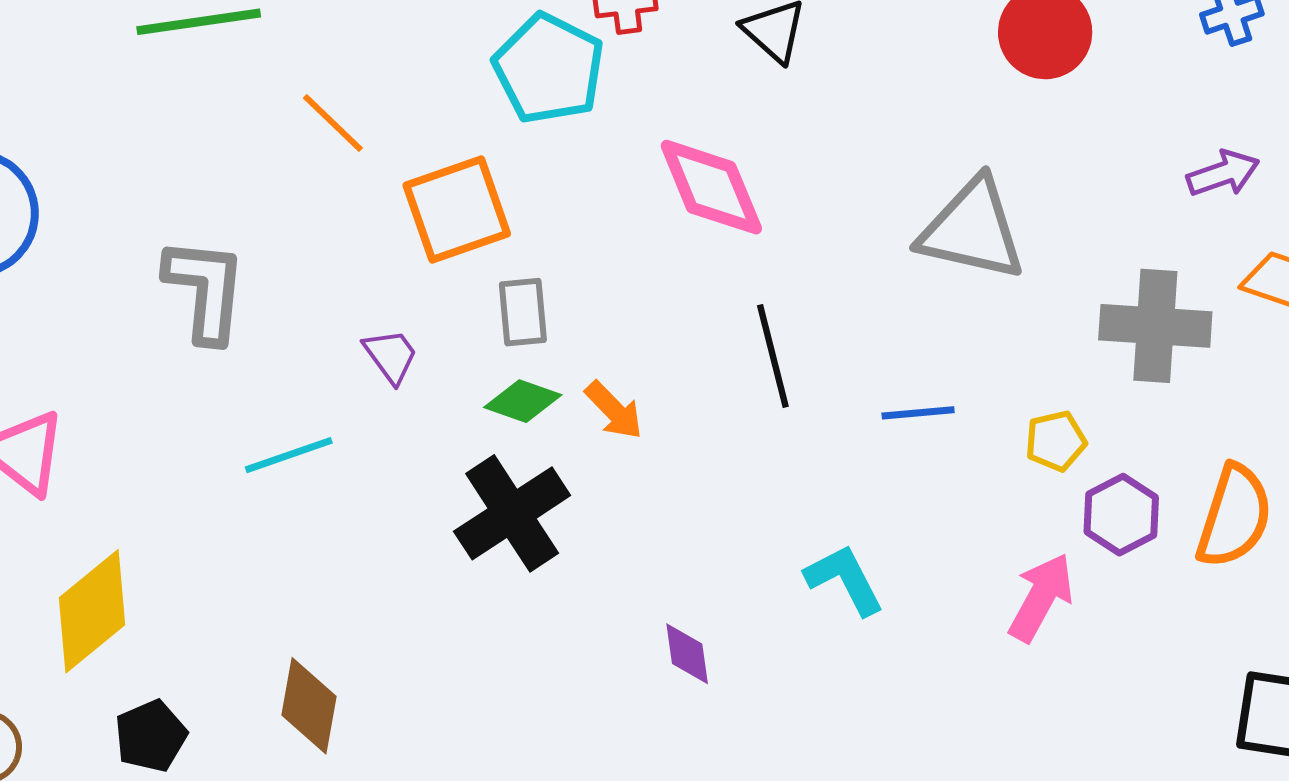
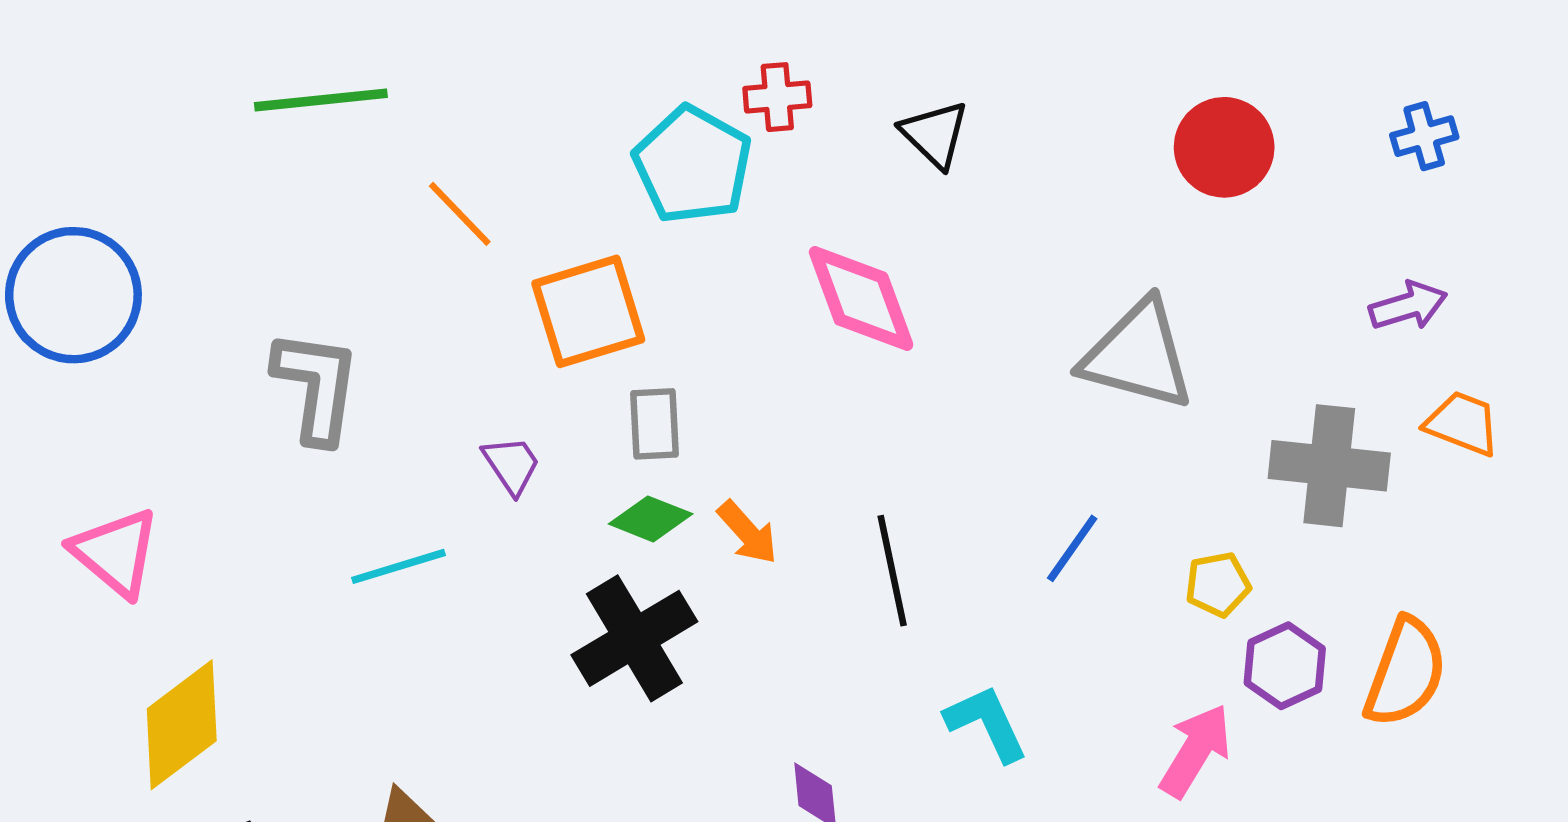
black line: (773, 356) -> (892, 571), moved
blue line: (918, 413) -> (1072, 548), turned -52

